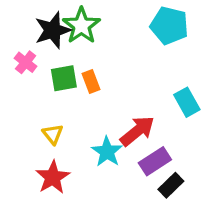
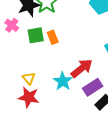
yellow triangle: (53, 134) -> (29, 78), moved
red star: (53, 177) -> (29, 97), turned -30

